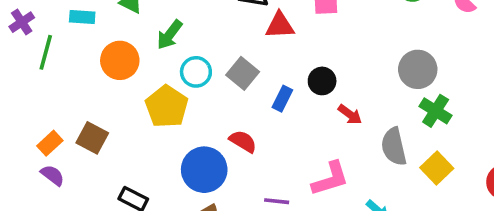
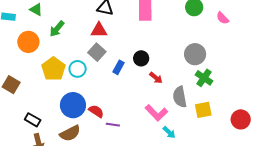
red triangle: (280, 25) -> (99, 30), moved
cyan circle: (196, 72) -> (78, 69), moved
red semicircle: (243, 141) -> (96, 111), moved
yellow square: (437, 168) -> (203, 110), turned 30
pink L-shape: (330, 179) -> (156, 113), moved, turned 60

